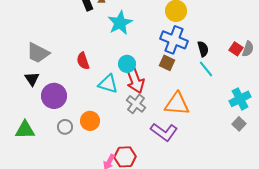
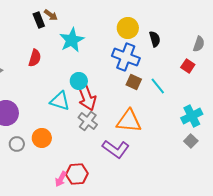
black semicircle: (203, 49) -> (155, 39), moved
gray semicircle: (248, 49) -> (199, 44), moved
red semicircle: (83, 61) -> (35, 58), moved, turned -144
brown square: (167, 63) -> (134, 82), moved

